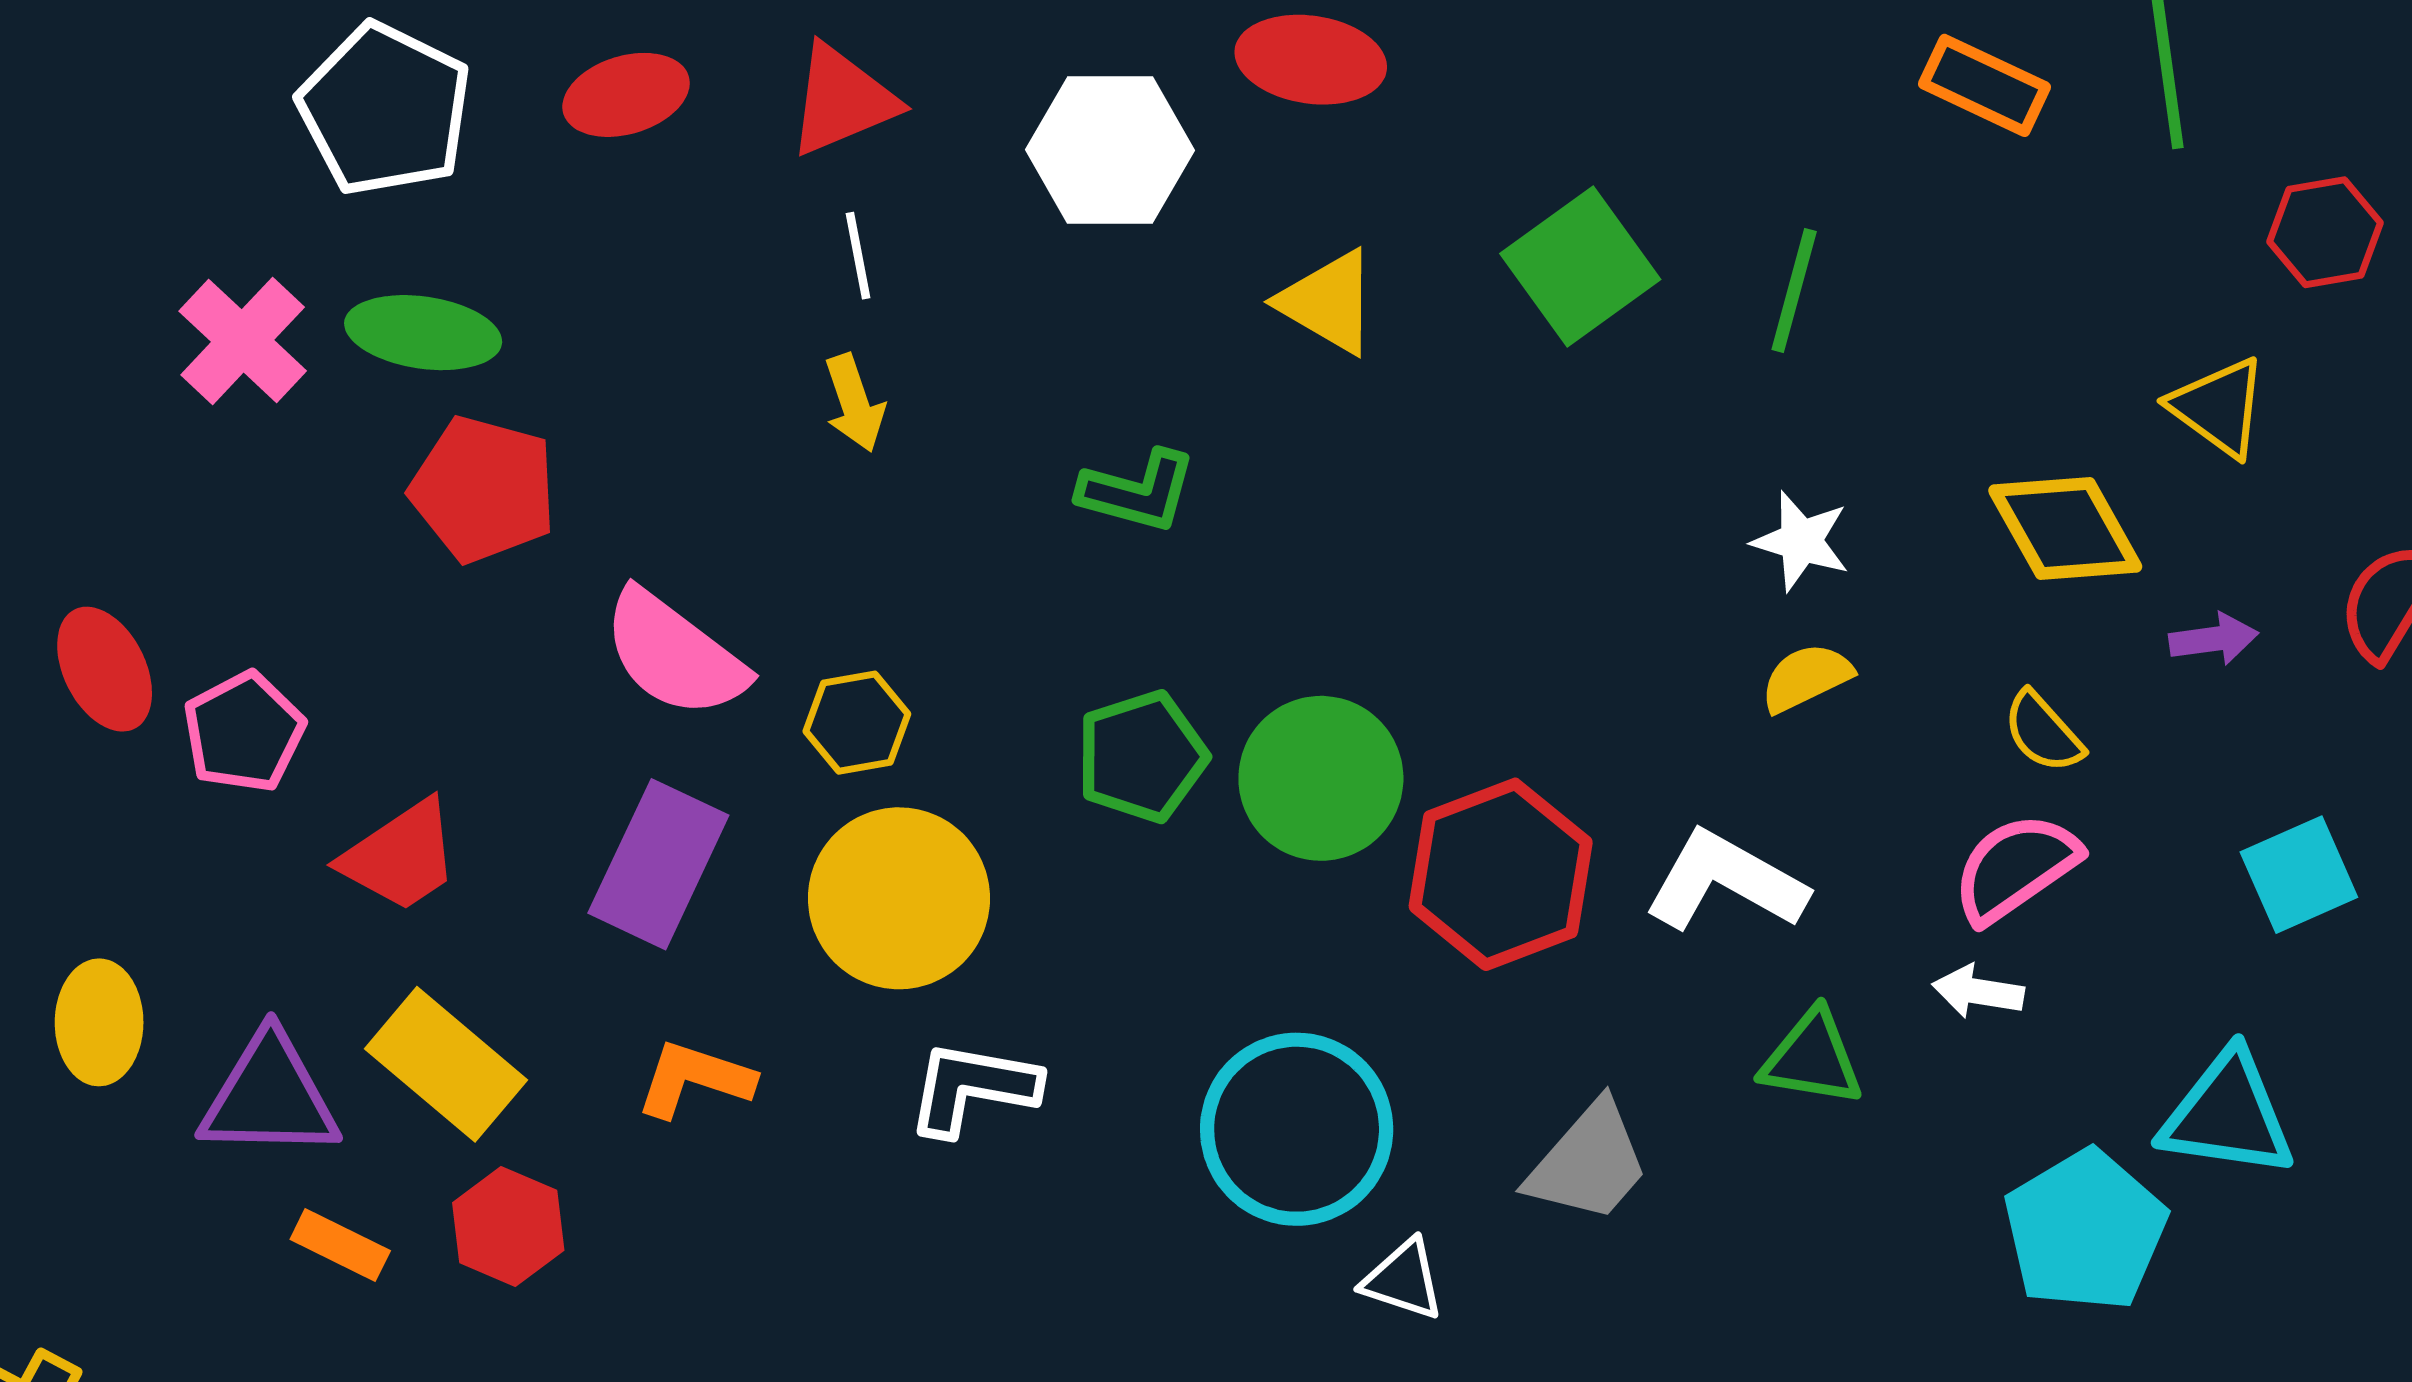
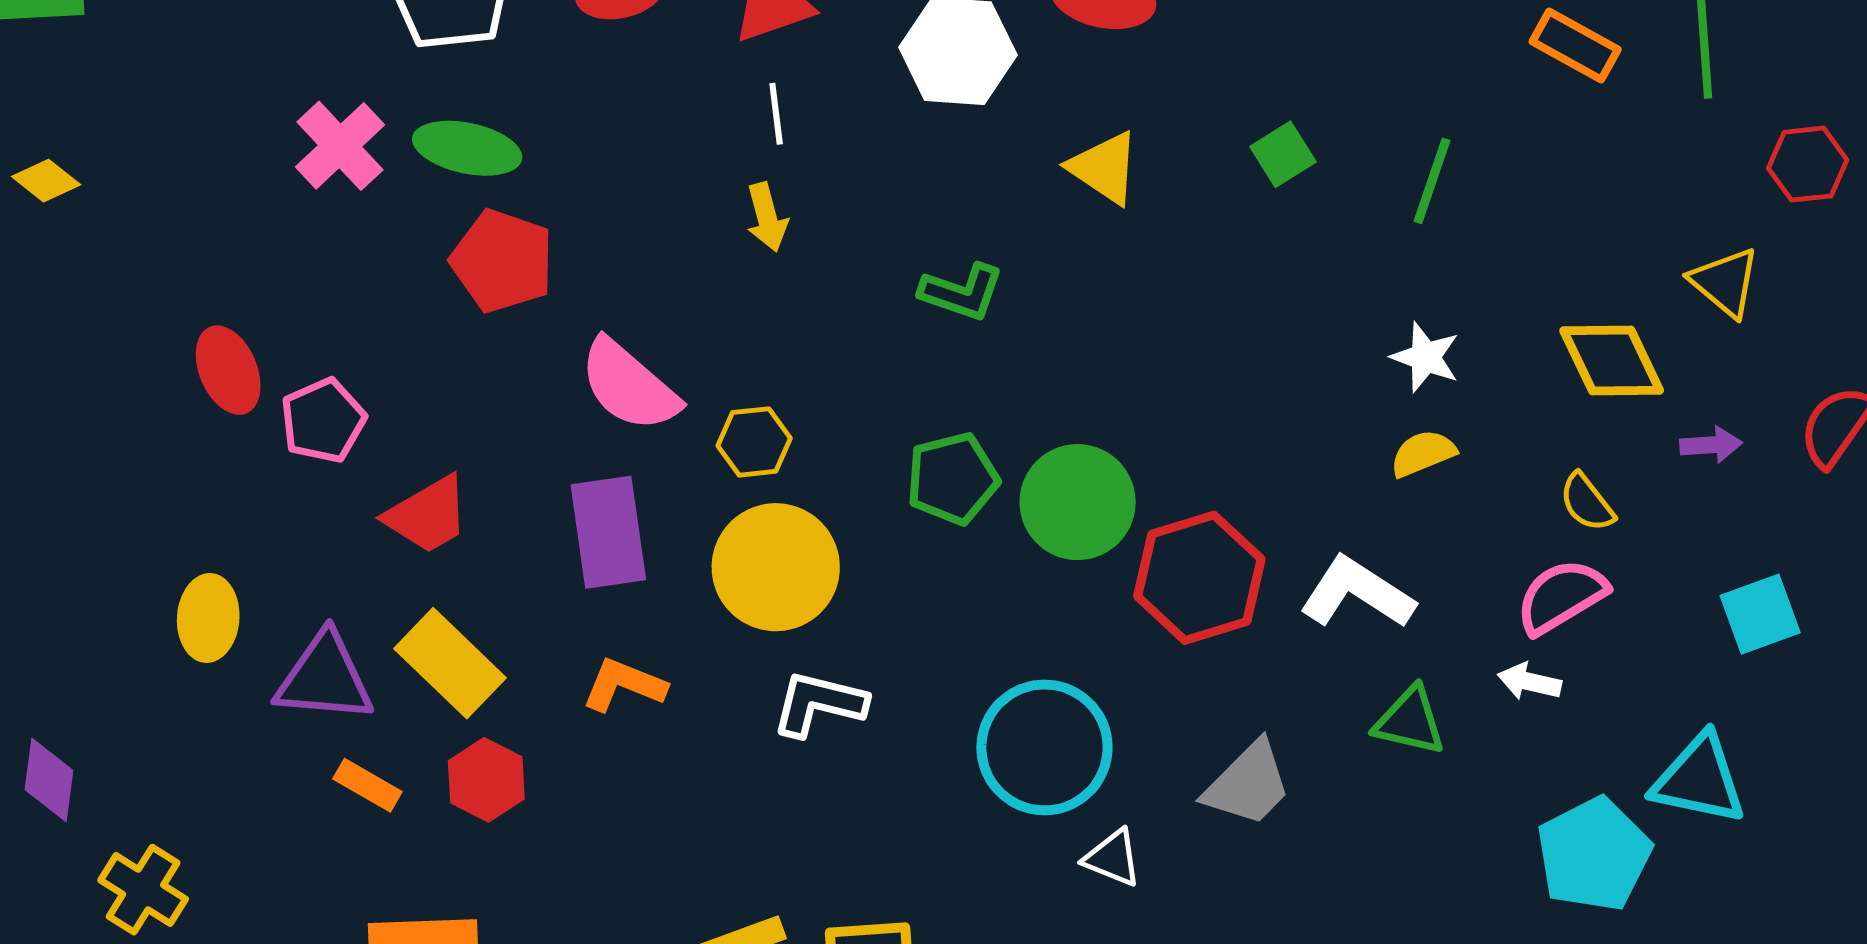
green square: (1580, 266) -> (1283, 154), size x0.6
purple rectangle: (658, 864) -> (608, 532), turned -37

